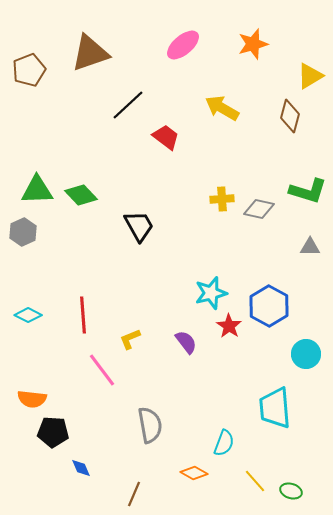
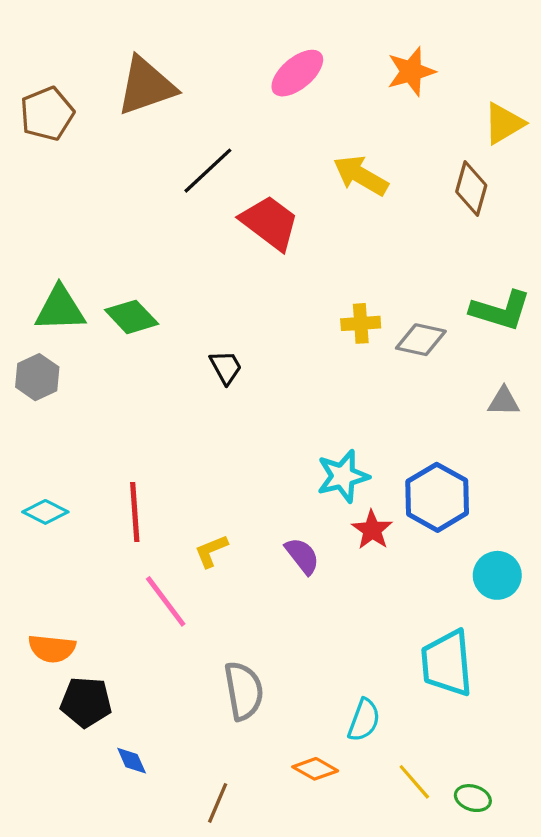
red trapezoid: (166, 137) -> (270, 223), size x1.4
black trapezoid: (139, 226) -> (226, 367), size x0.7

